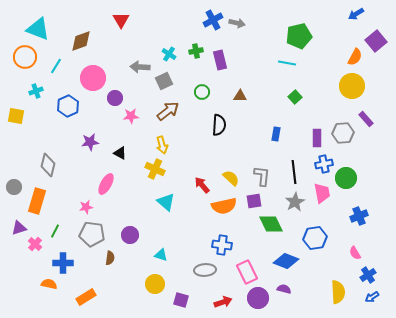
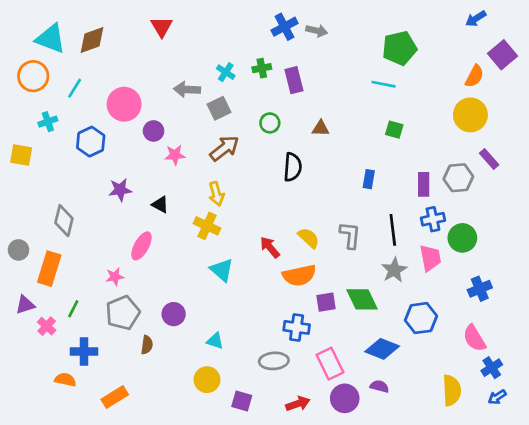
brown diamond: (81, 41) -> (92, 40), moved
green square: (295, 97) -> (394, 130), turned -32
purple square: (254, 201) -> (326, 302), moved
gray pentagon: (92, 234) -> (123, 313), turned -30
pink semicircle: (355, 253) -> (474, 338), size x1.5

